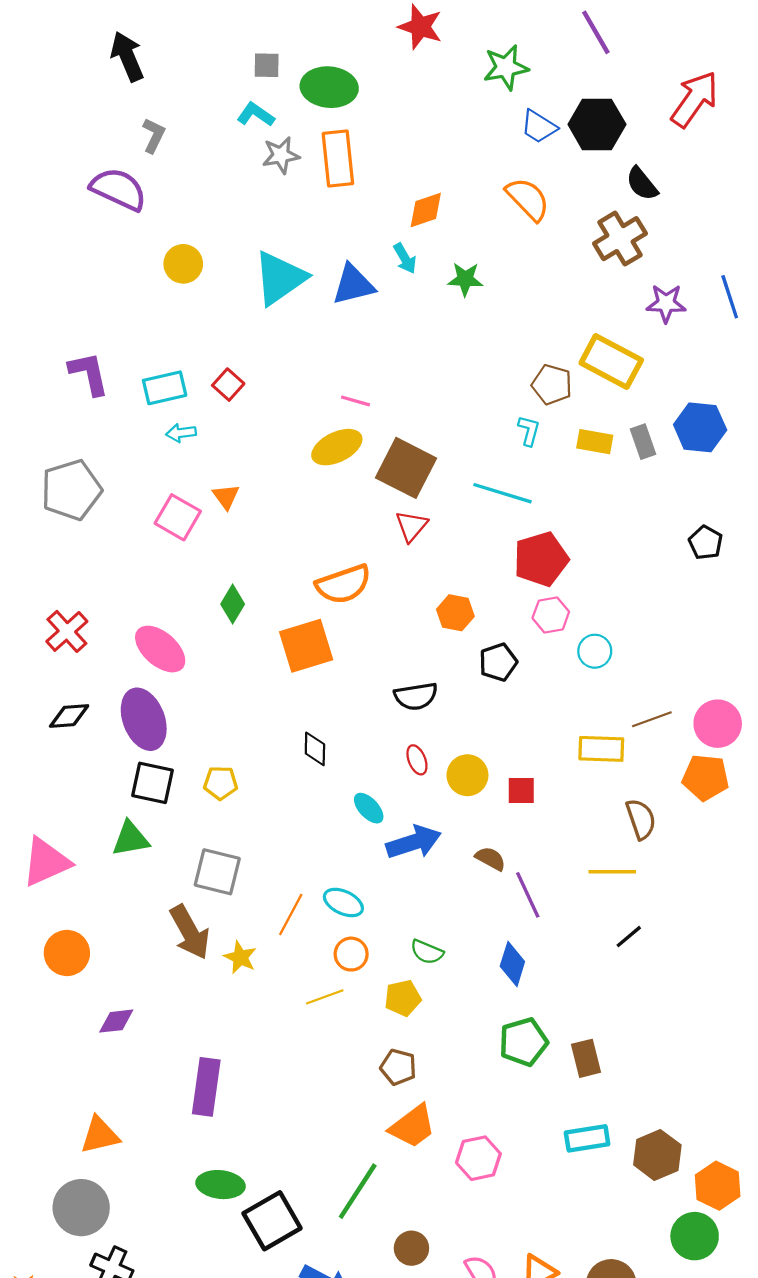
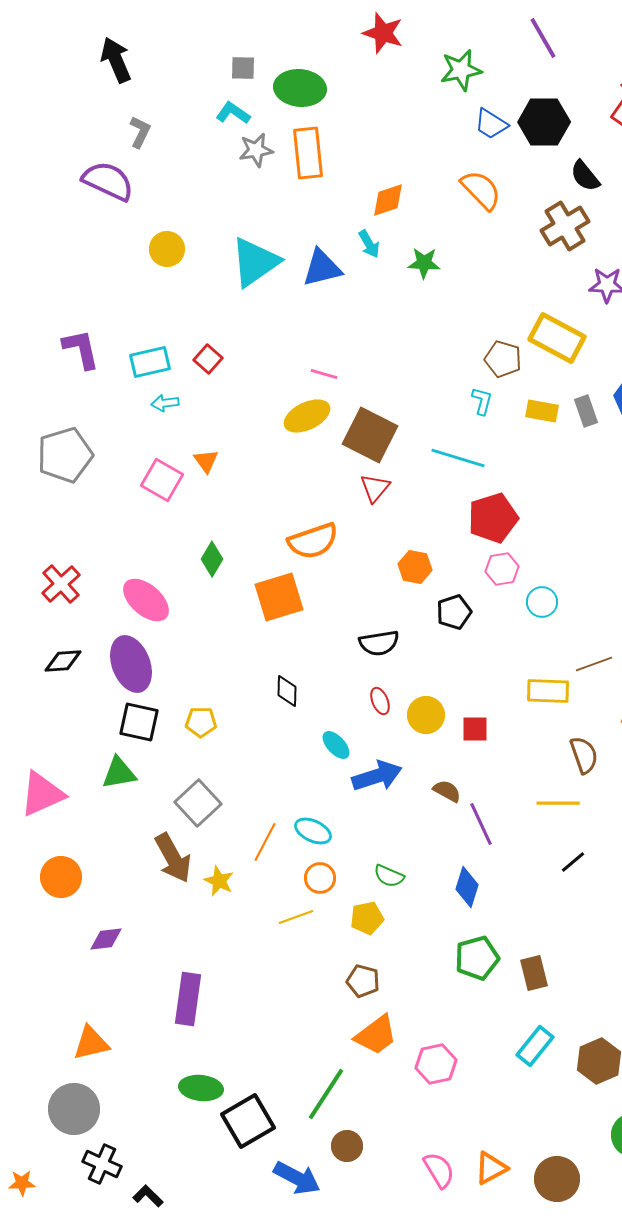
gray square: (217, 872) -> (198, 803), turned 33
cyan rectangle: (587, 1138) -> (535, 1046), turned -42
brown circle: (411, 1248) -> (347, 1146), moved

